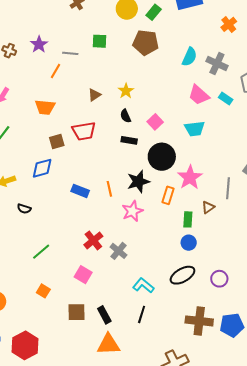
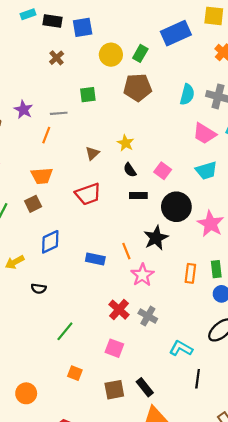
brown square: (57, 142) -> (33, 204), moved
orange rectangle: (168, 195) -> (190, 273), moved
pink star: (132, 211) -> (142, 275), moved
black line: (142, 314) -> (198, 379), moved

